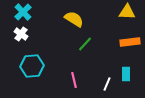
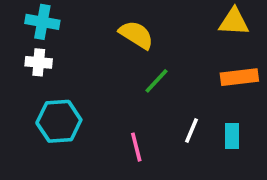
cyan cross: (23, 12) -> (42, 22), turned -36
white cross: (21, 34) -> (39, 62), turned -32
white line: (107, 84) -> (192, 131), moved

